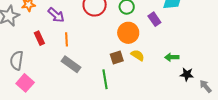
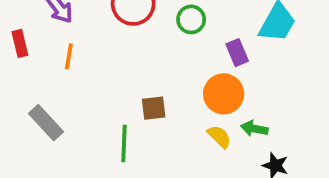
orange circle: (128, 33) -> (224, 94), moved
yellow semicircle: (138, 55) -> (219, 137), moved
gray rectangle: (71, 64) -> (46, 123), moved

